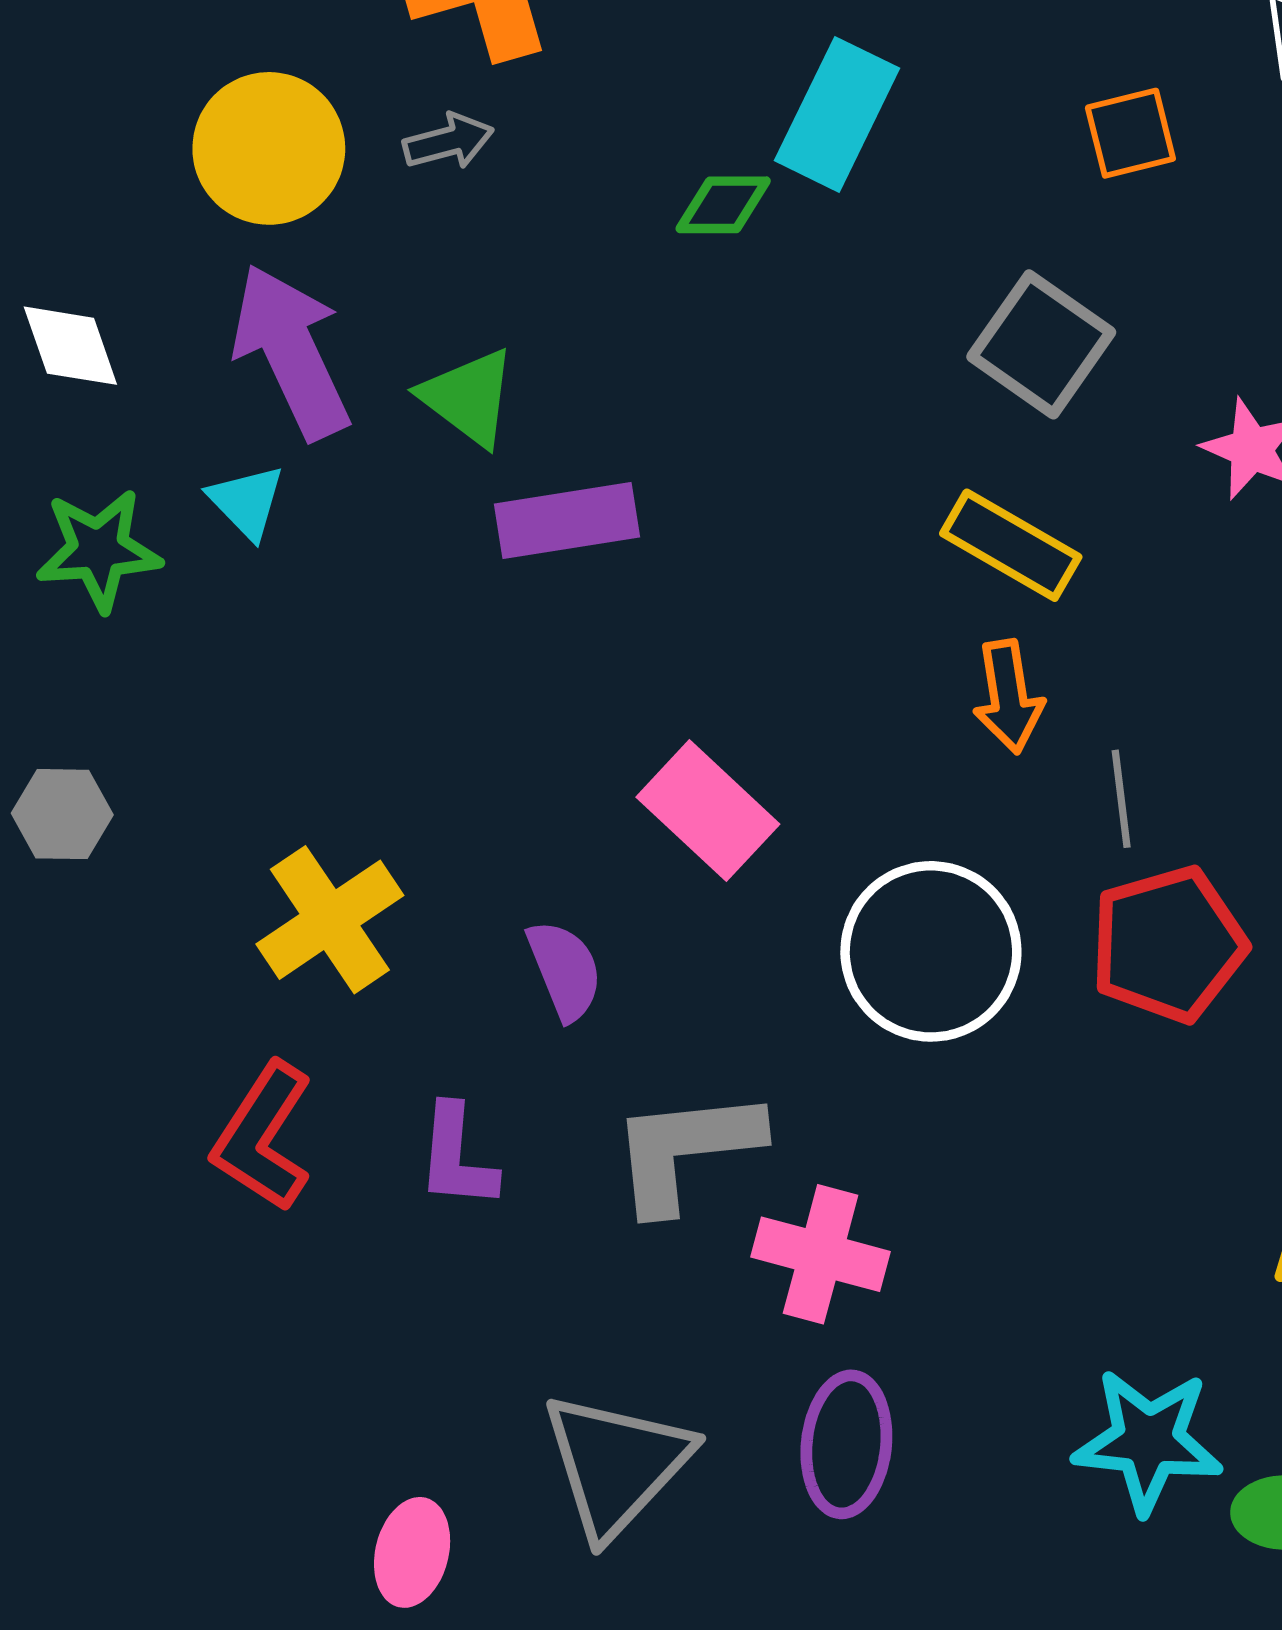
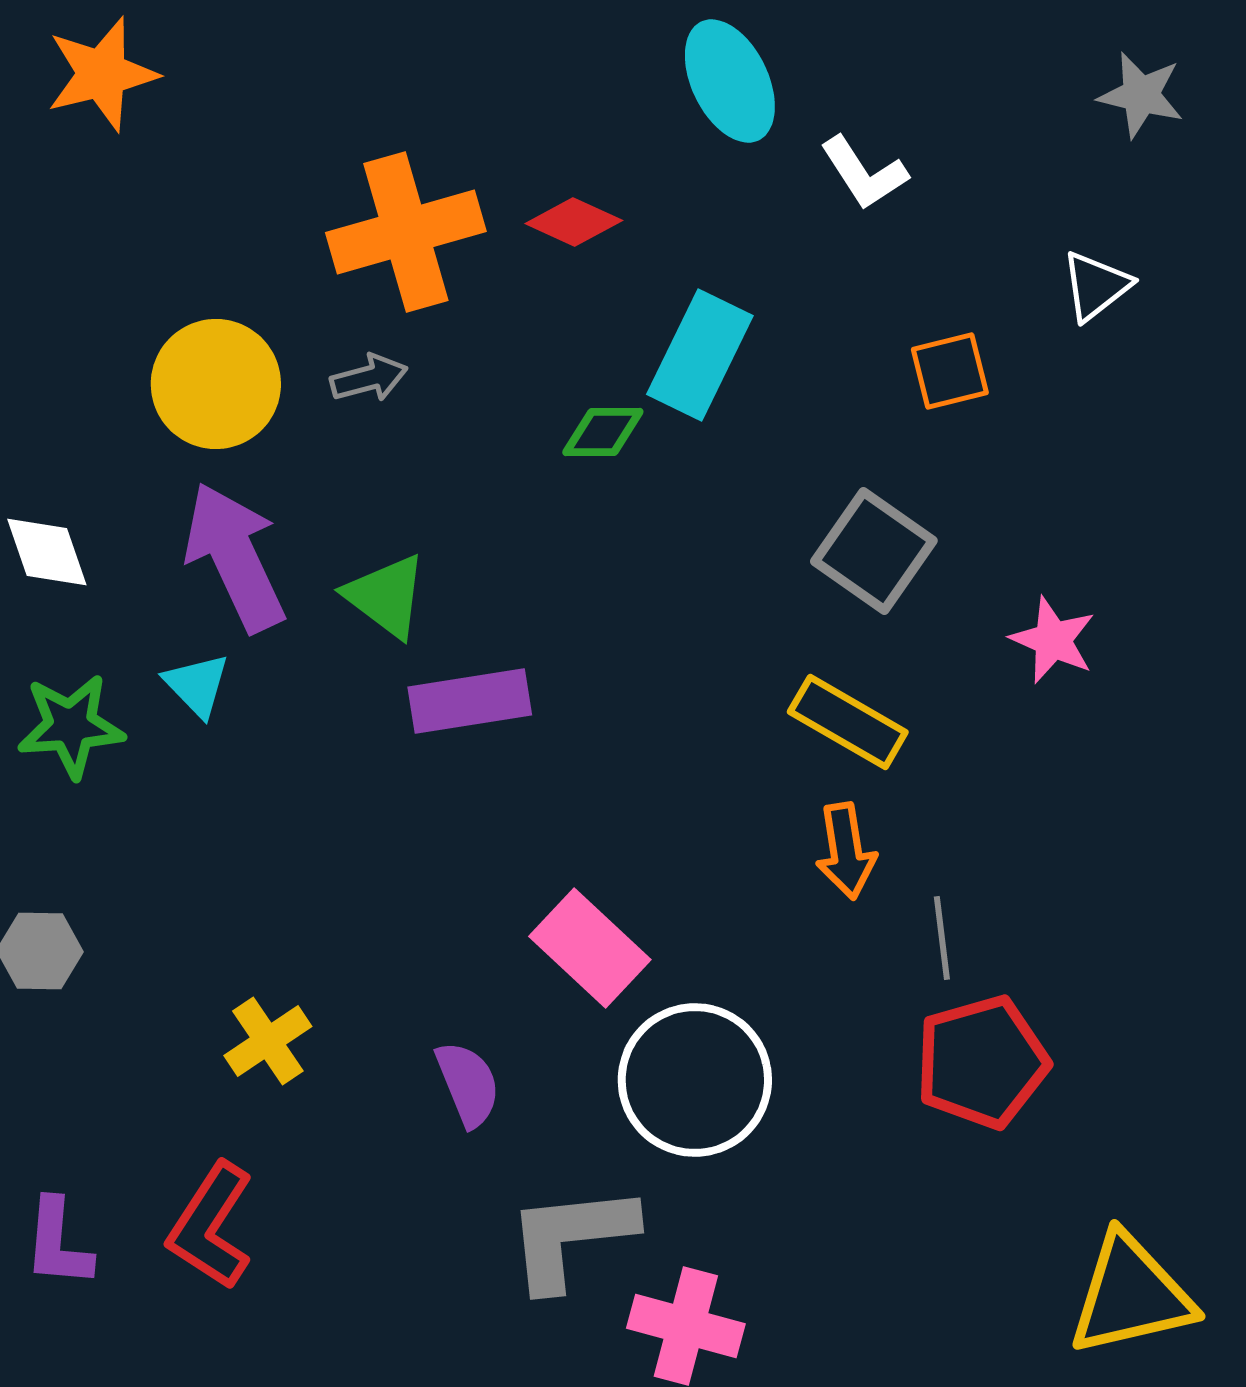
yellow cross: (330, 920) -> (268, 1041), size x0.7
white circle: (931, 951) -> (695, 1080), moved
purple L-shape: (457, 1157) -> (58, 1243), moved

